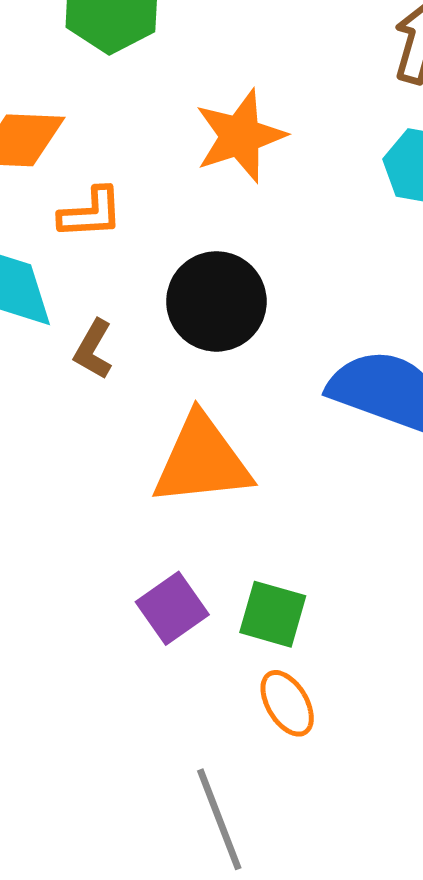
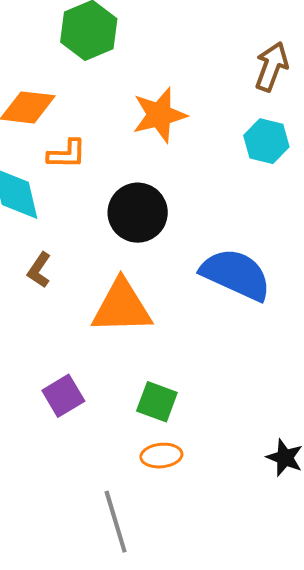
brown L-shape: (93, 349) -> (39, 270), moved
purple square: (172, 608) -> (63, 396), moved
orange ellipse: (287, 703) -> (161, 456), turned -69

